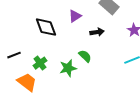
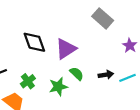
purple triangle: (75, 16) -> (66, 49), moved, size x1.5
black arrow: (97, 32) -> (106, 75), moved

